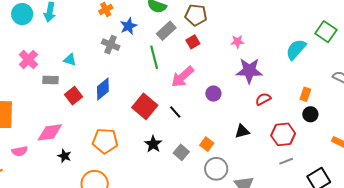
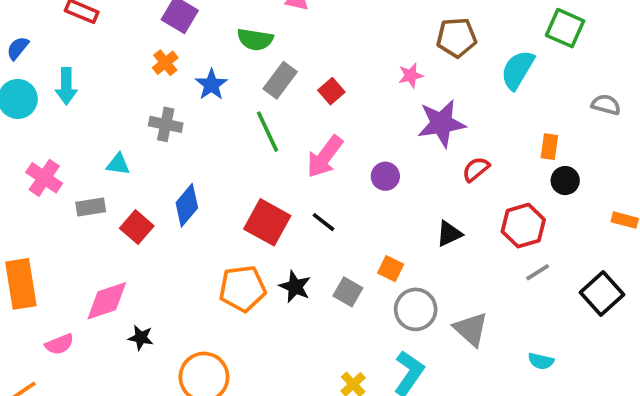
brown pentagon: (196, 15) -> (456, 38), moved
gray cross: (111, 45) -> (166, 124), moved
orange pentagon: (105, 141) -> (242, 289), moved

